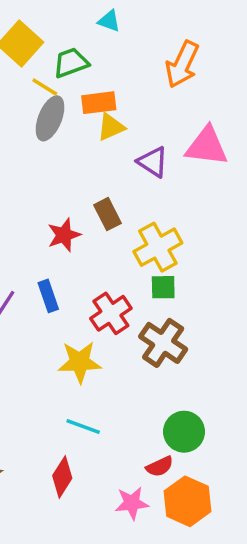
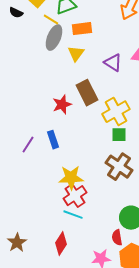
yellow triangle: (111, 127) -> (76, 54), moved, turned -30
brown rectangle: (107, 214) -> (87, 93), size x1.4
red cross: (111, 313) -> (75, 196), moved
red semicircle: (160, 466) -> (117, 238), turned 105

